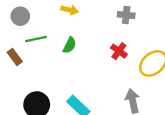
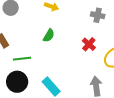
green line: (36, 39) -> (22, 59), moved

